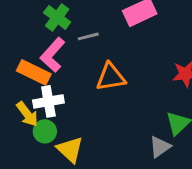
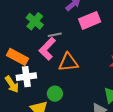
pink L-shape: (53, 55) -> (47, 49), moved
green circle: (45, 131) -> (55, 94), moved

